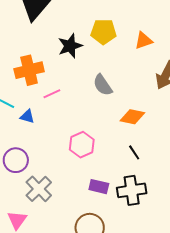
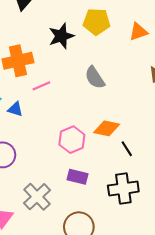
orange diamond: (132, 117) -> (107, 128), moved
purple rectangle: (99, 187) -> (77, 177), moved
gray cross: (39, 189) -> (37, 197), moved

